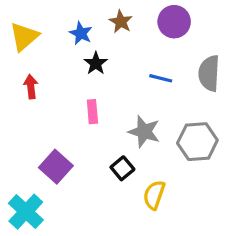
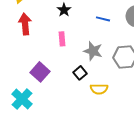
red arrow: (31, 87) -> (25, 24), size x1.5
yellow semicircle: (154, 195) -> (99, 89), turned -108

